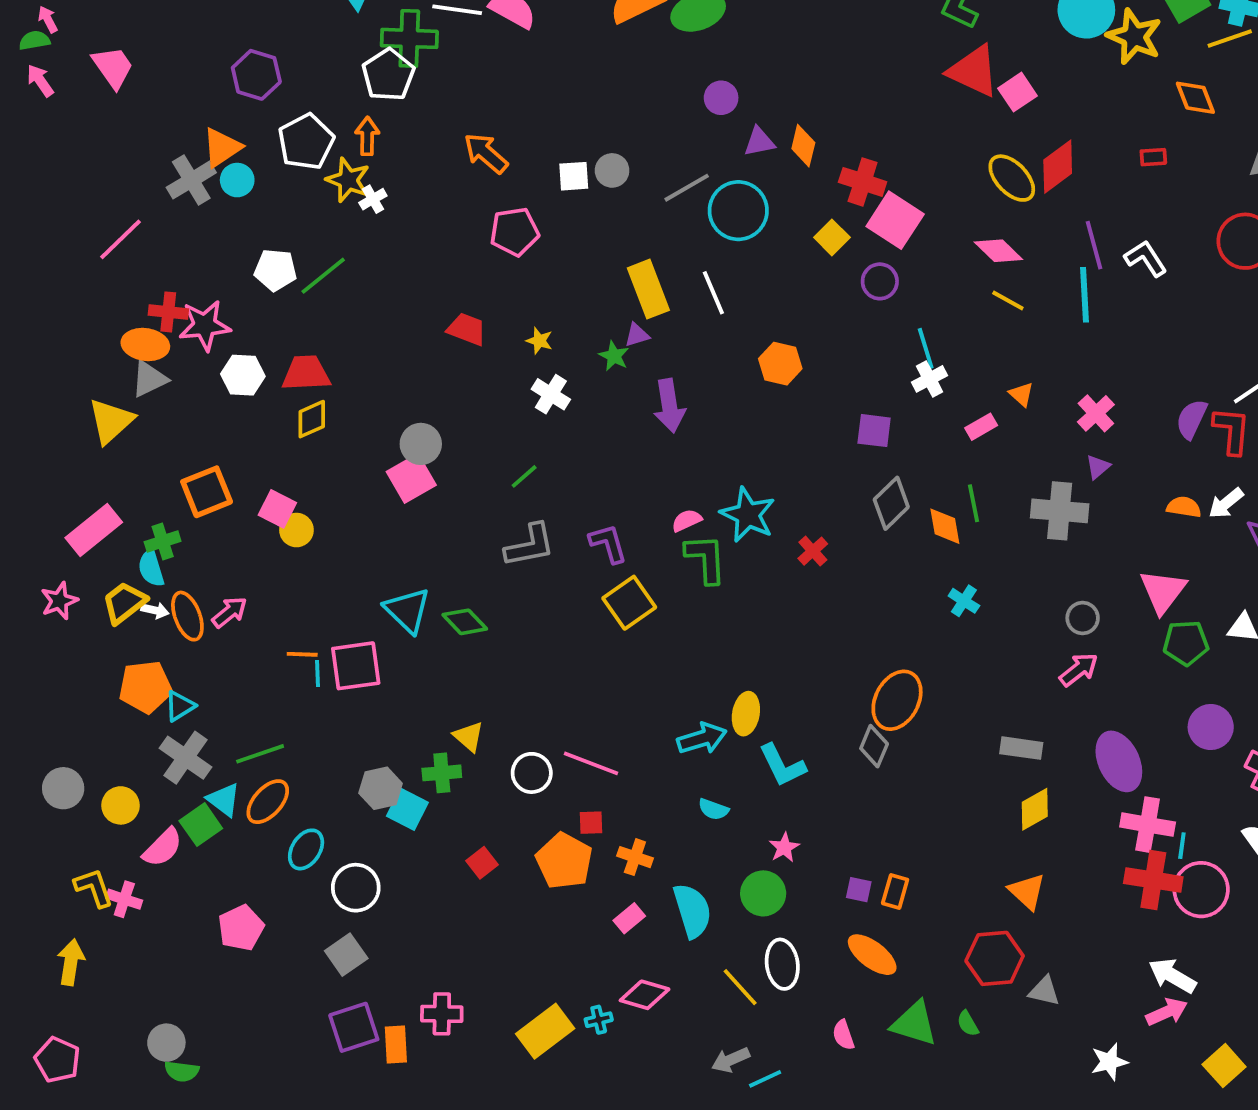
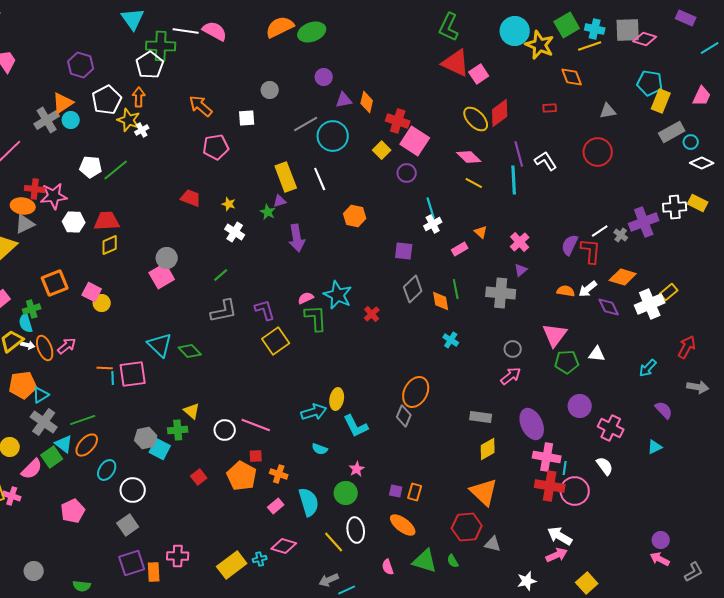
gray circle: (612, 170) -> (270, 90), moved
orange triangle: (1027, 892) -> (484, 492), size x1.4
green semicircle: (182, 1071) -> (82, 586), moved

